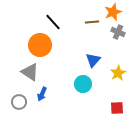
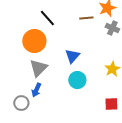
blue triangle: (93, 60) -> (72, 56), moved
gray triangle: (30, 72) -> (38, 68), moved, turned 42
gray circle: (19, 102) -> (21, 103), moved

